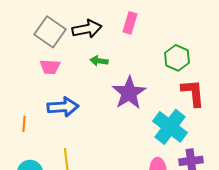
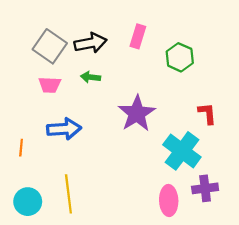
green hexagon: (177, 58) -> (180, 57), moved
green arrow: (99, 61) -> (90, 77), moved
red L-shape: (193, 93) -> (207, 113), size x0.7

